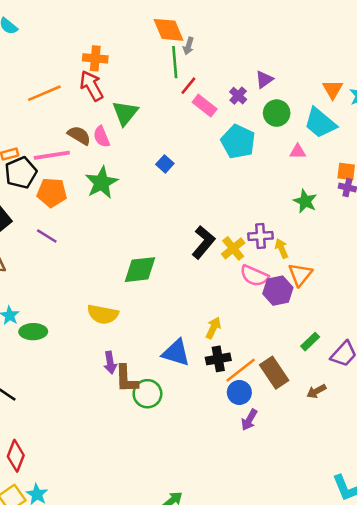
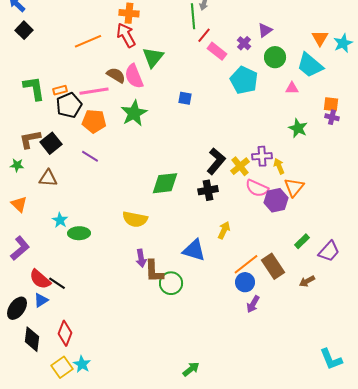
pink semicircle: (101, 137) -> (134, 76), size x1.4
blue square: (165, 164) -> (185, 98), turned -32
black cross: (218, 359) -> (208, 190), moved

